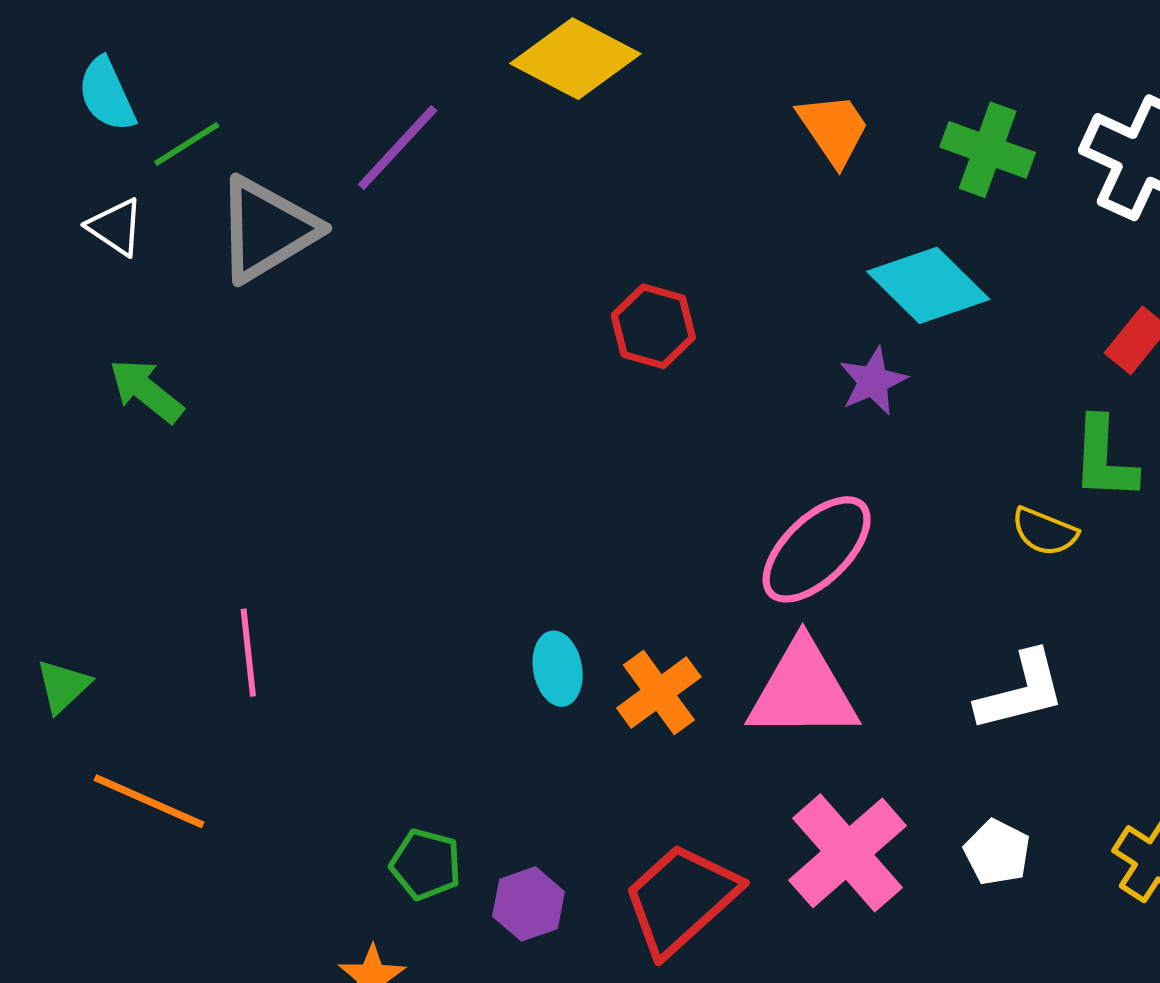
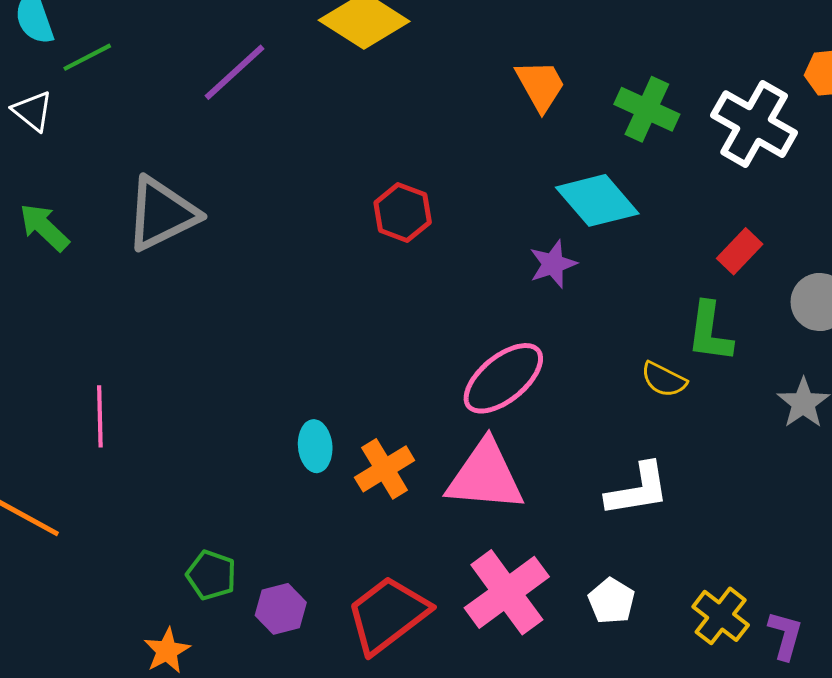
gray triangle: (267, 229) -> (162, 214), moved

